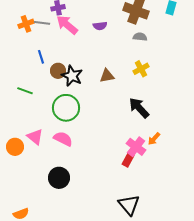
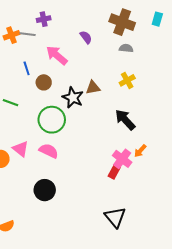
pink arrow: (67, 25) -> (57, 55), moved
purple semicircle: (100, 26) -> (86, 37), turned -120
black star: (72, 76) -> (73, 98), moved

